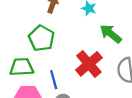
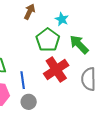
green pentagon: (41, 38) -> (48, 40), moved

